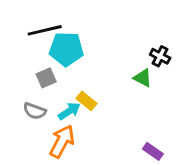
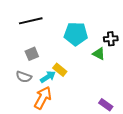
cyan pentagon: (66, 49) -> (76, 34), moved
black cross: (160, 56) -> (111, 39), turned -32

